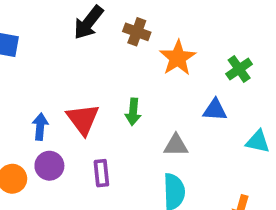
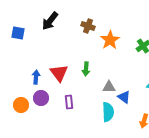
black arrow: (88, 23) -> (50, 21), moved
blue triangle: (215, 110) -> (124, 97), moved, turned 32

